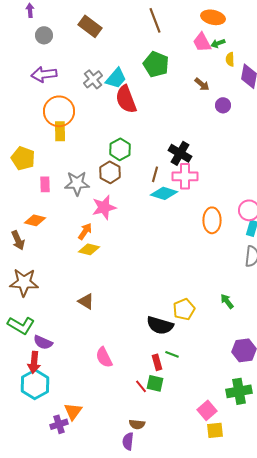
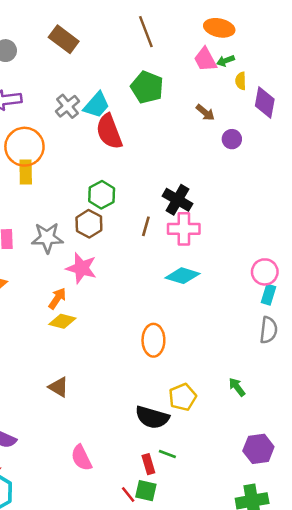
cyan diamond: (164, 193) -> (183, 276), moved
pink star: (104, 207) -> (81, 268), turned 30
orange ellipse: (212, 220) -> (153, 340), moved

